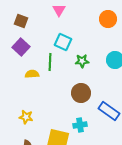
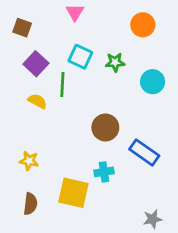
purple square: (21, 47) -> (36, 64), moved
green star: (82, 61) -> (115, 62), moved
yellow semicircle: (32, 74) -> (37, 101), turned 32

